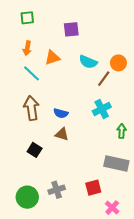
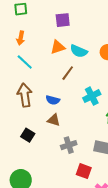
orange triangle: (52, 58) -> (58, 47), moved
brown line: (104, 79) -> (68, 73), moved
red square: (93, 188) -> (84, 171), turned 35
gray cross: (57, 190) -> (69, 145), moved

